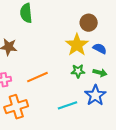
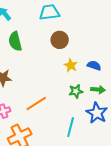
brown circle: (89, 23) -> (60, 40), moved
yellow star: (77, 45) -> (71, 65), size x0.6
cyan line: (67, 105) -> (71, 127), turned -48

